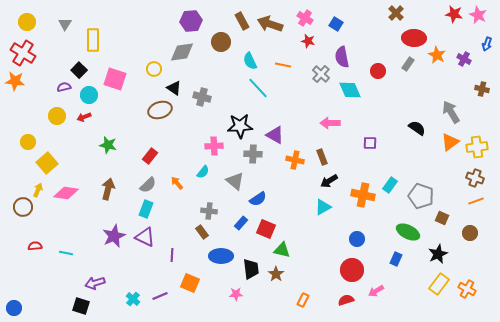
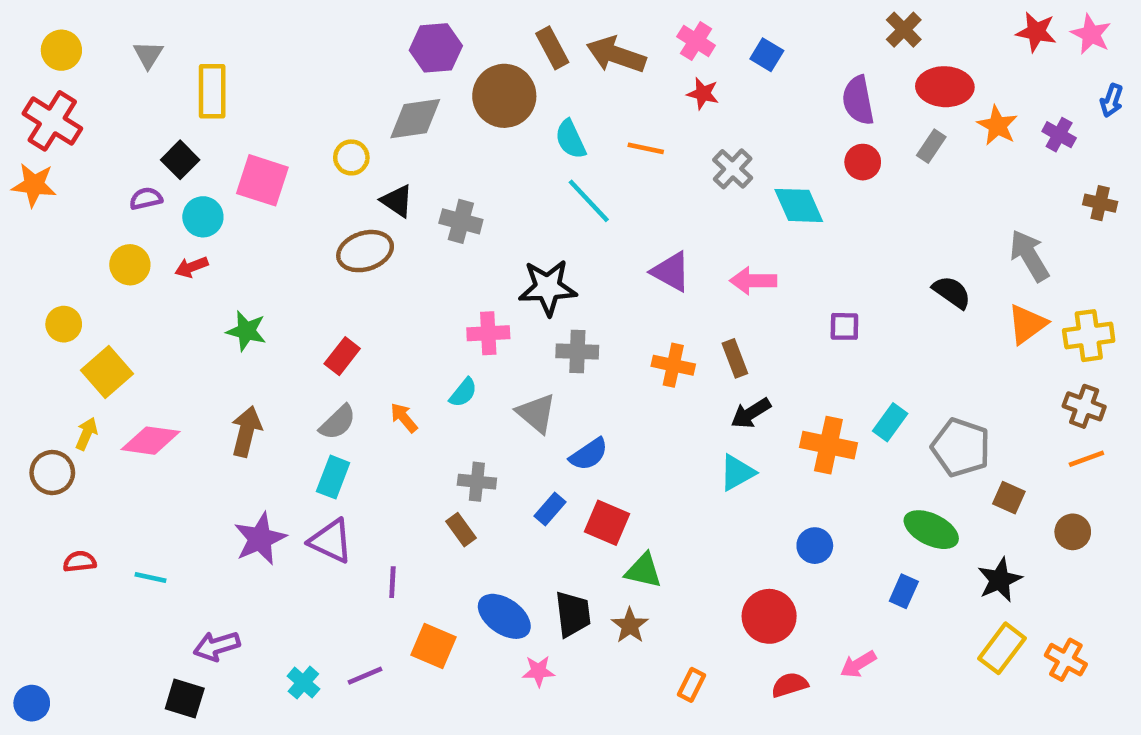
brown circle: (221, 42) -> (504, 96), size x1.4
purple semicircle: (342, 57) -> (858, 100), moved
purple triangle: (275, 135) -> (671, 272), moved
blue ellipse: (221, 256) -> (504, 616), moved, turned 35
red circle: (352, 270) -> (769, 616), moved

